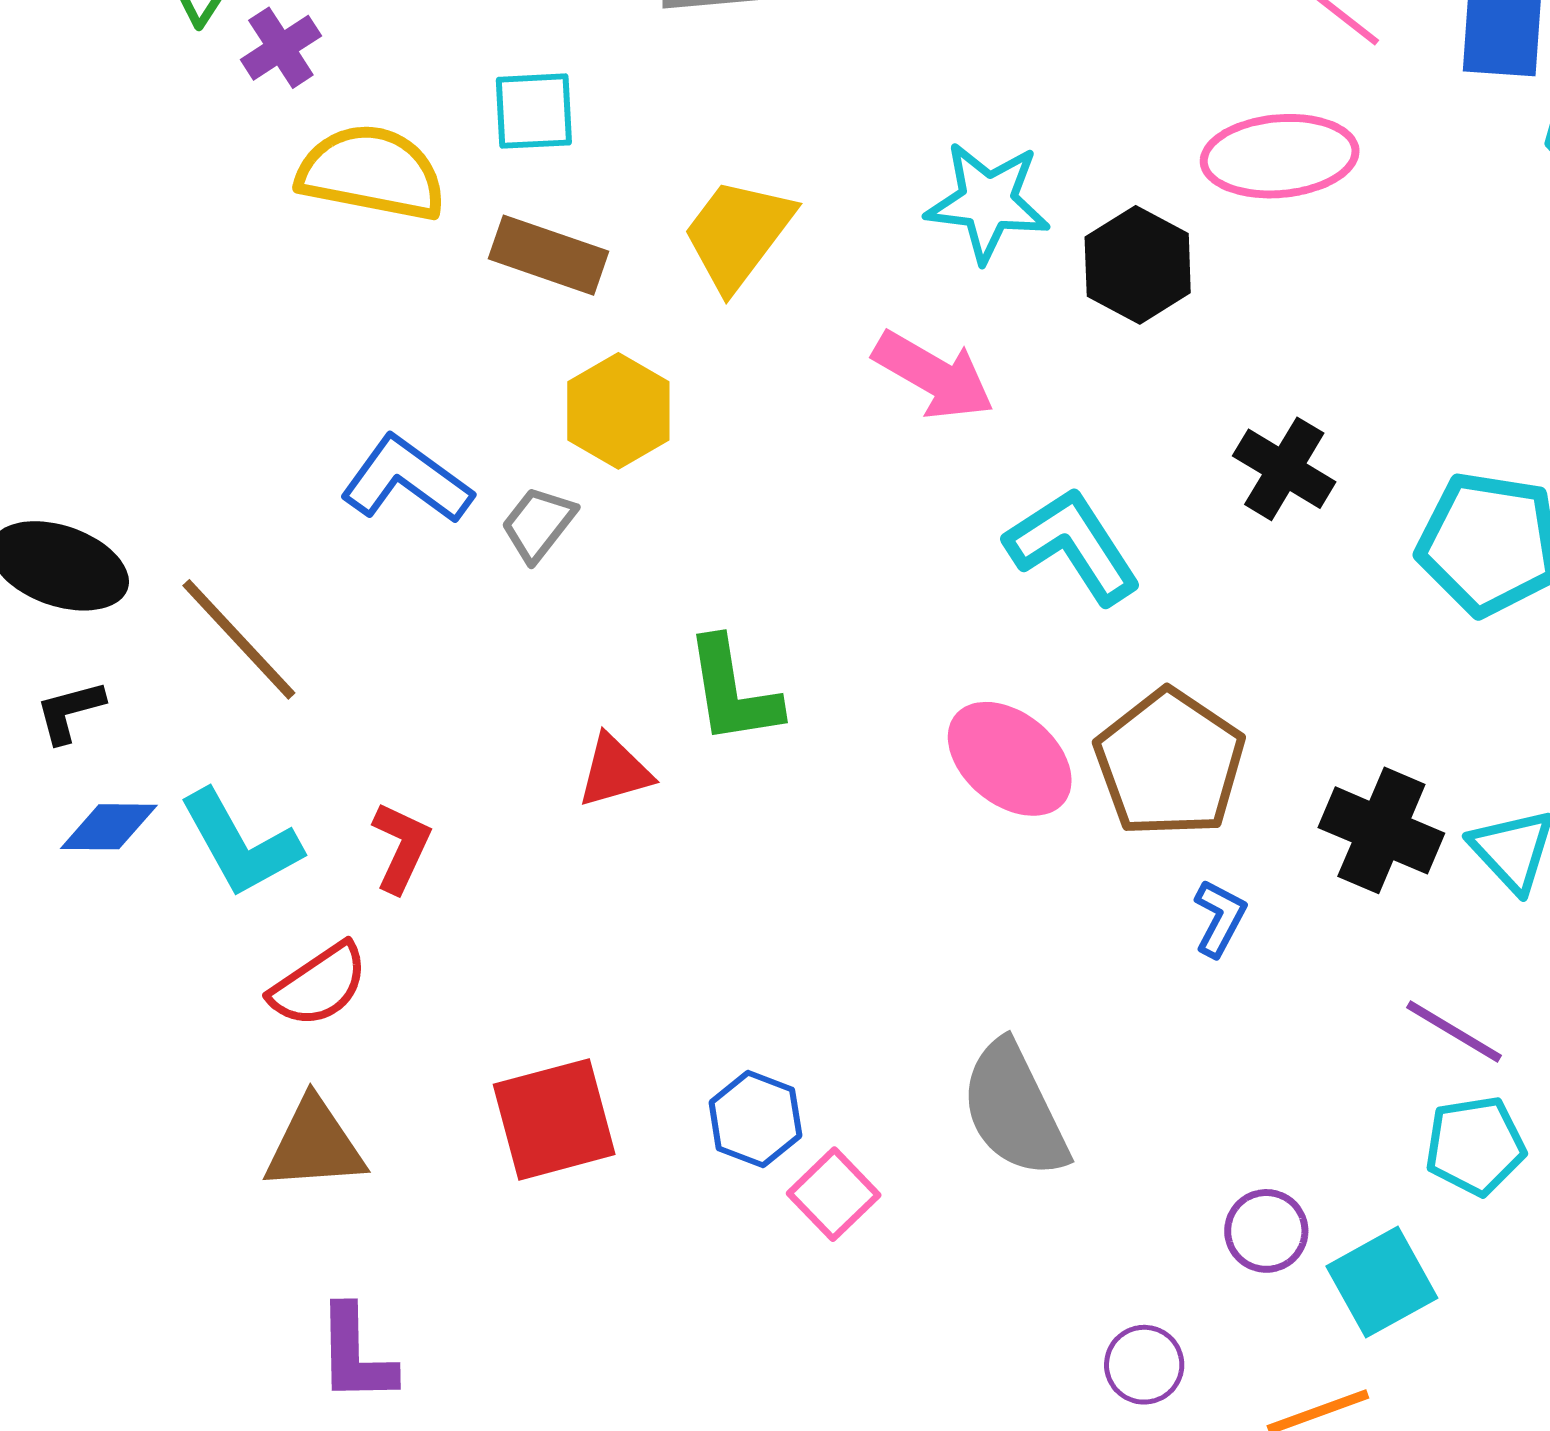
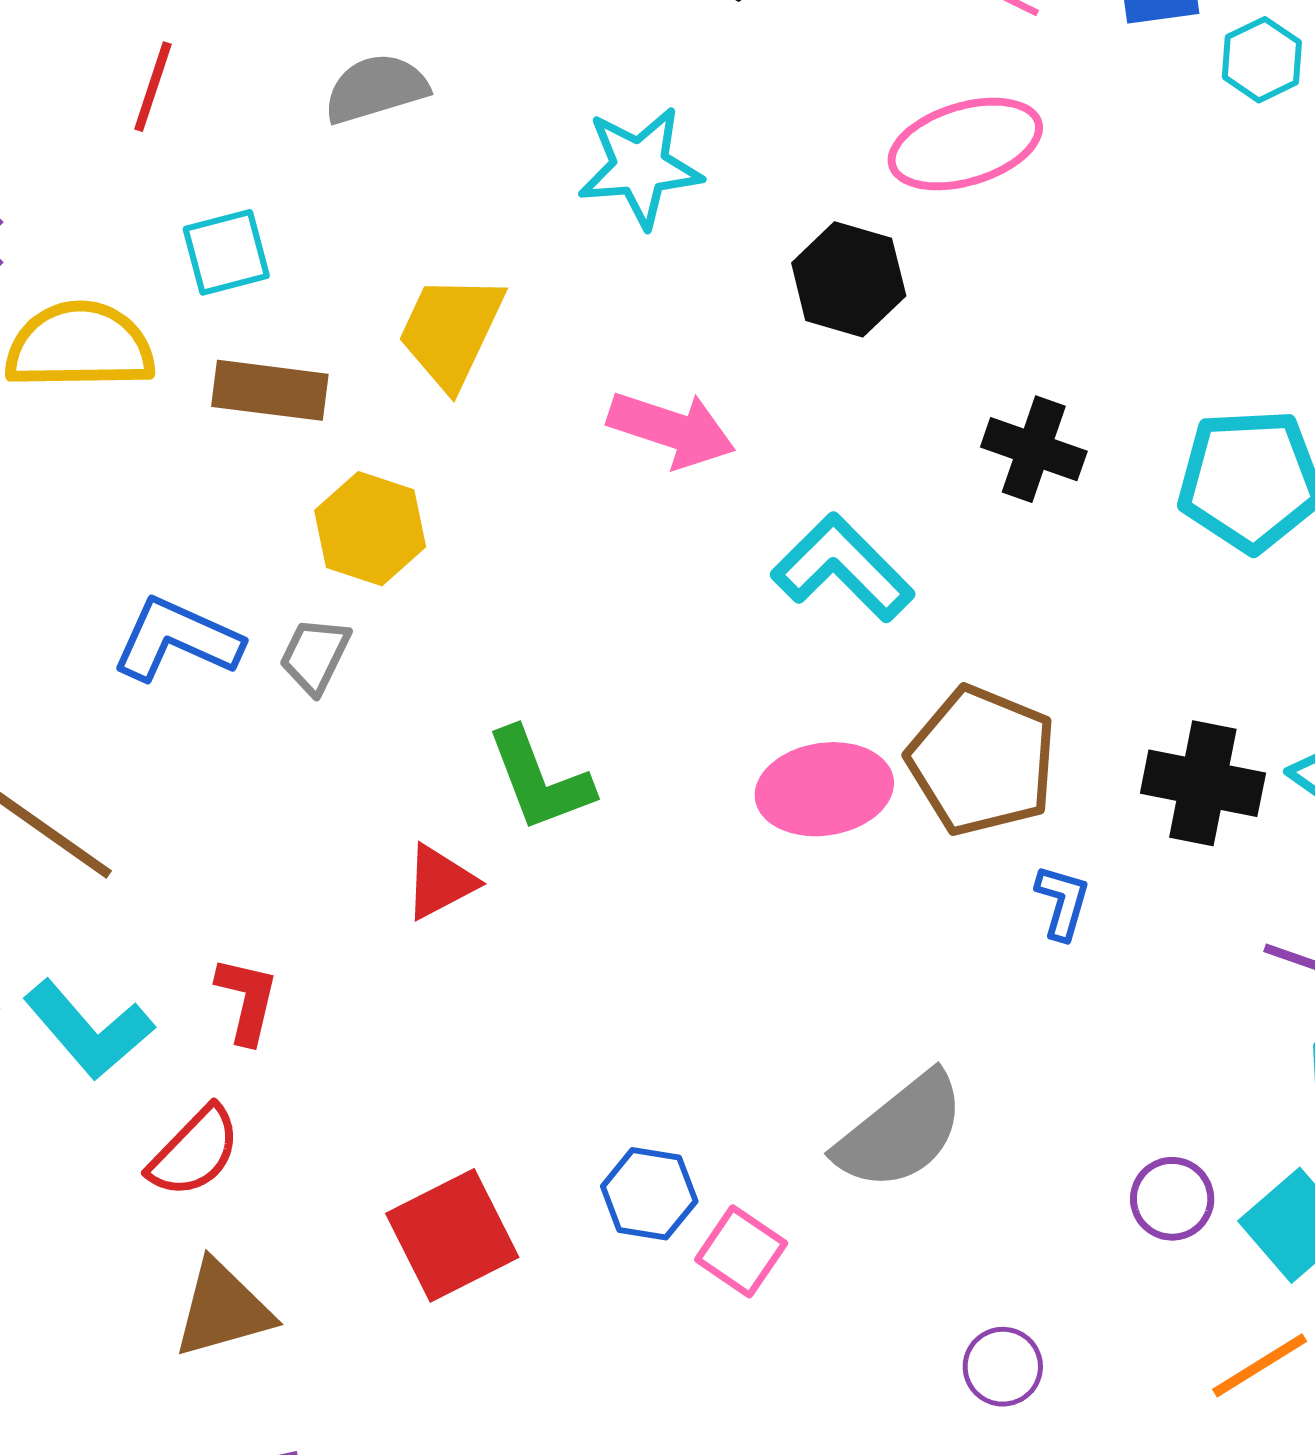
cyan star: (988, 202) -> (640, 167), moved
pink ellipse: (1010, 759) -> (824, 789), turned -36
gray semicircle: (1014, 1110) -> (901, 1132), turned -91
purple circle: (1144, 1365) -> (1003, 1367), moved

